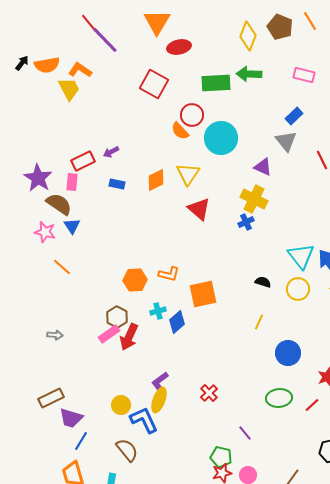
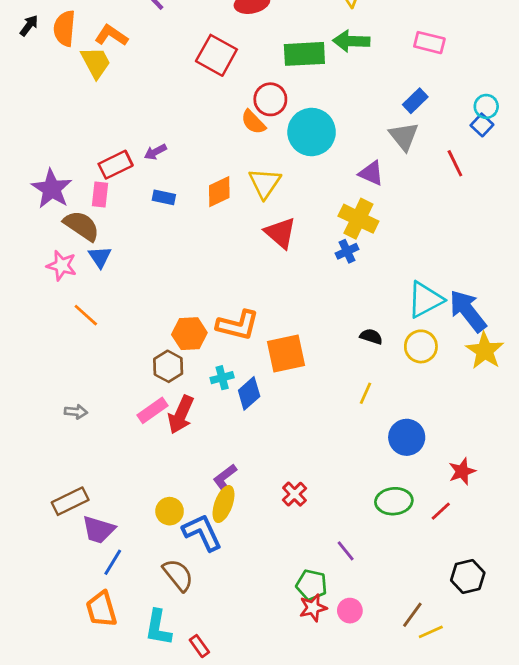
orange semicircle: (47, 65) -> (64, 28), turned 105
cyan triangle: (301, 256) -> (425, 300), turned 40
orange L-shape: (169, 274) -> (238, 325), size x1.4
brown hexagon: (117, 317) -> (168, 366), moved

